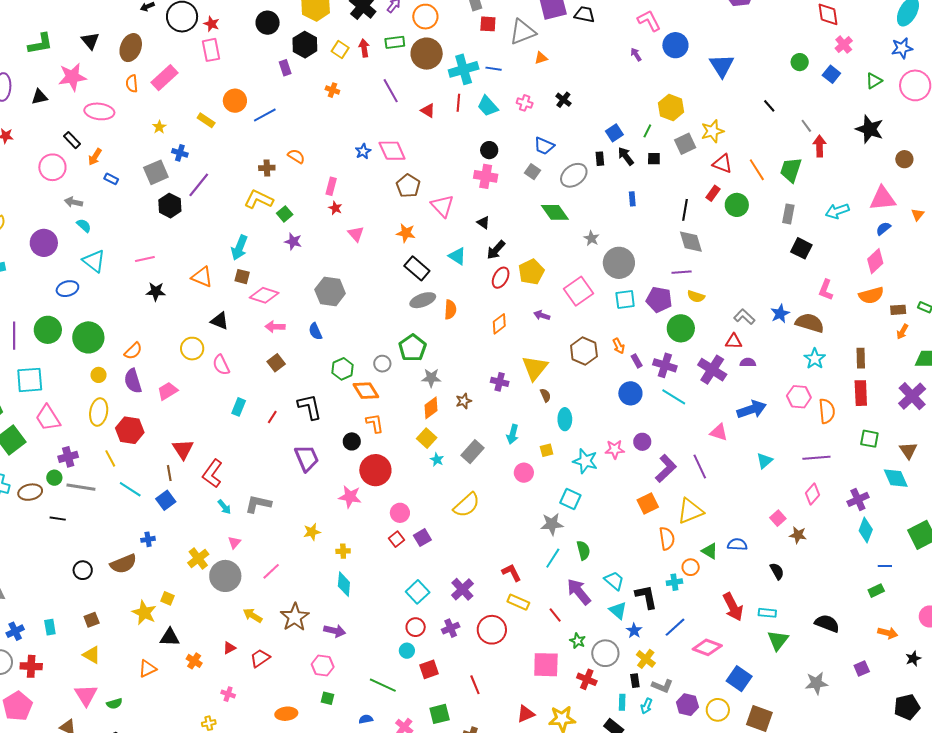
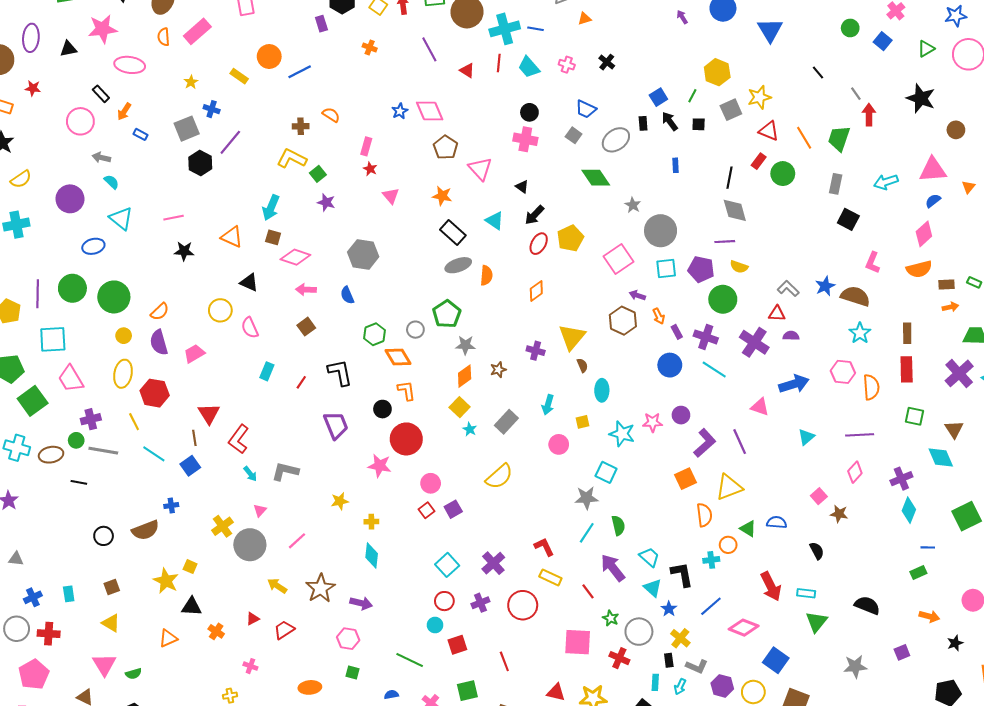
purple arrow: (542, 315) -> (637, 295), moved
orange arrow: (902, 332) -> (950, 307), turned -133
red triangle: (526, 714) -> (556, 692), turned 36

